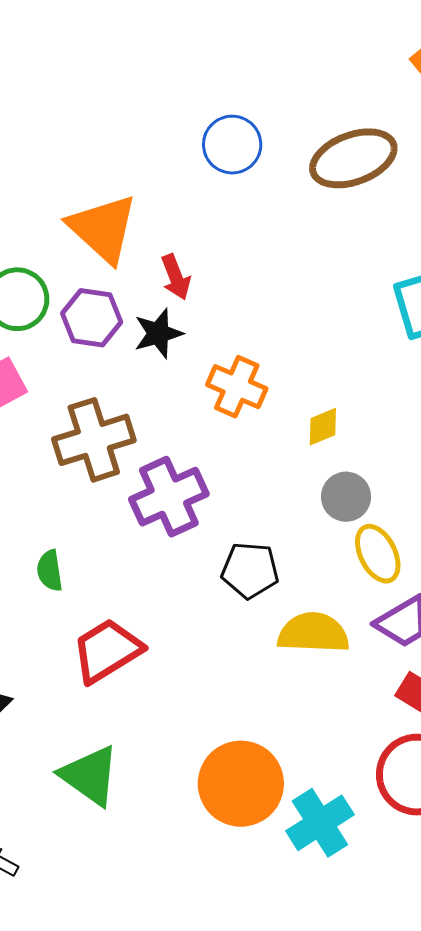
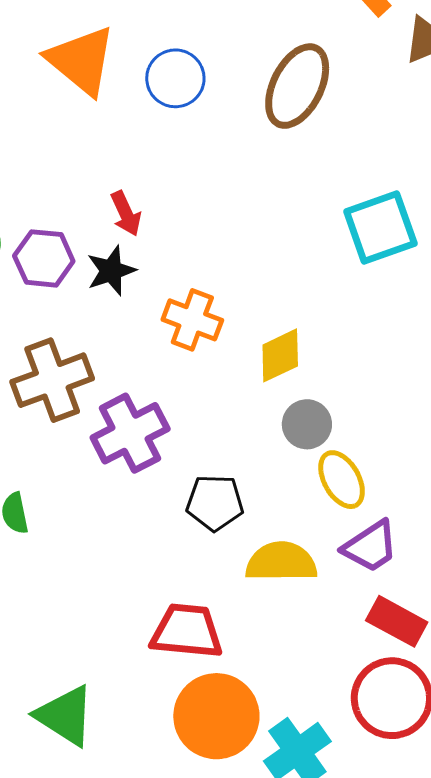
brown ellipse: (353, 158) -> (297, 86), turned -40
orange triangle: (103, 228) -> (81, 60), moved
yellow diamond: (323, 427) -> (280, 355), size x1.4
red trapezoid: (107, 651) -> (187, 631), moved, turned 40

